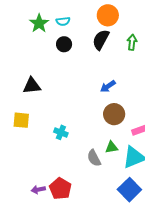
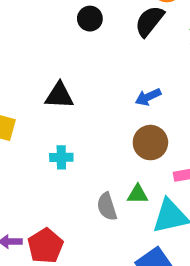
black triangle: (32, 86) -> (59, 96), moved
cyan cross: (61, 132) -> (61, 157), turned -32

